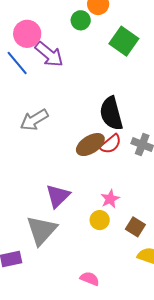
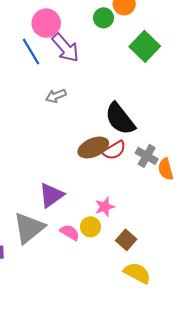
black semicircle: (111, 113) -> (120, 119), turned -32
gray arrow: (34, 120) -> (56, 96), moved, size x0.7
pink semicircle: (90, 279) -> (70, 232), moved

